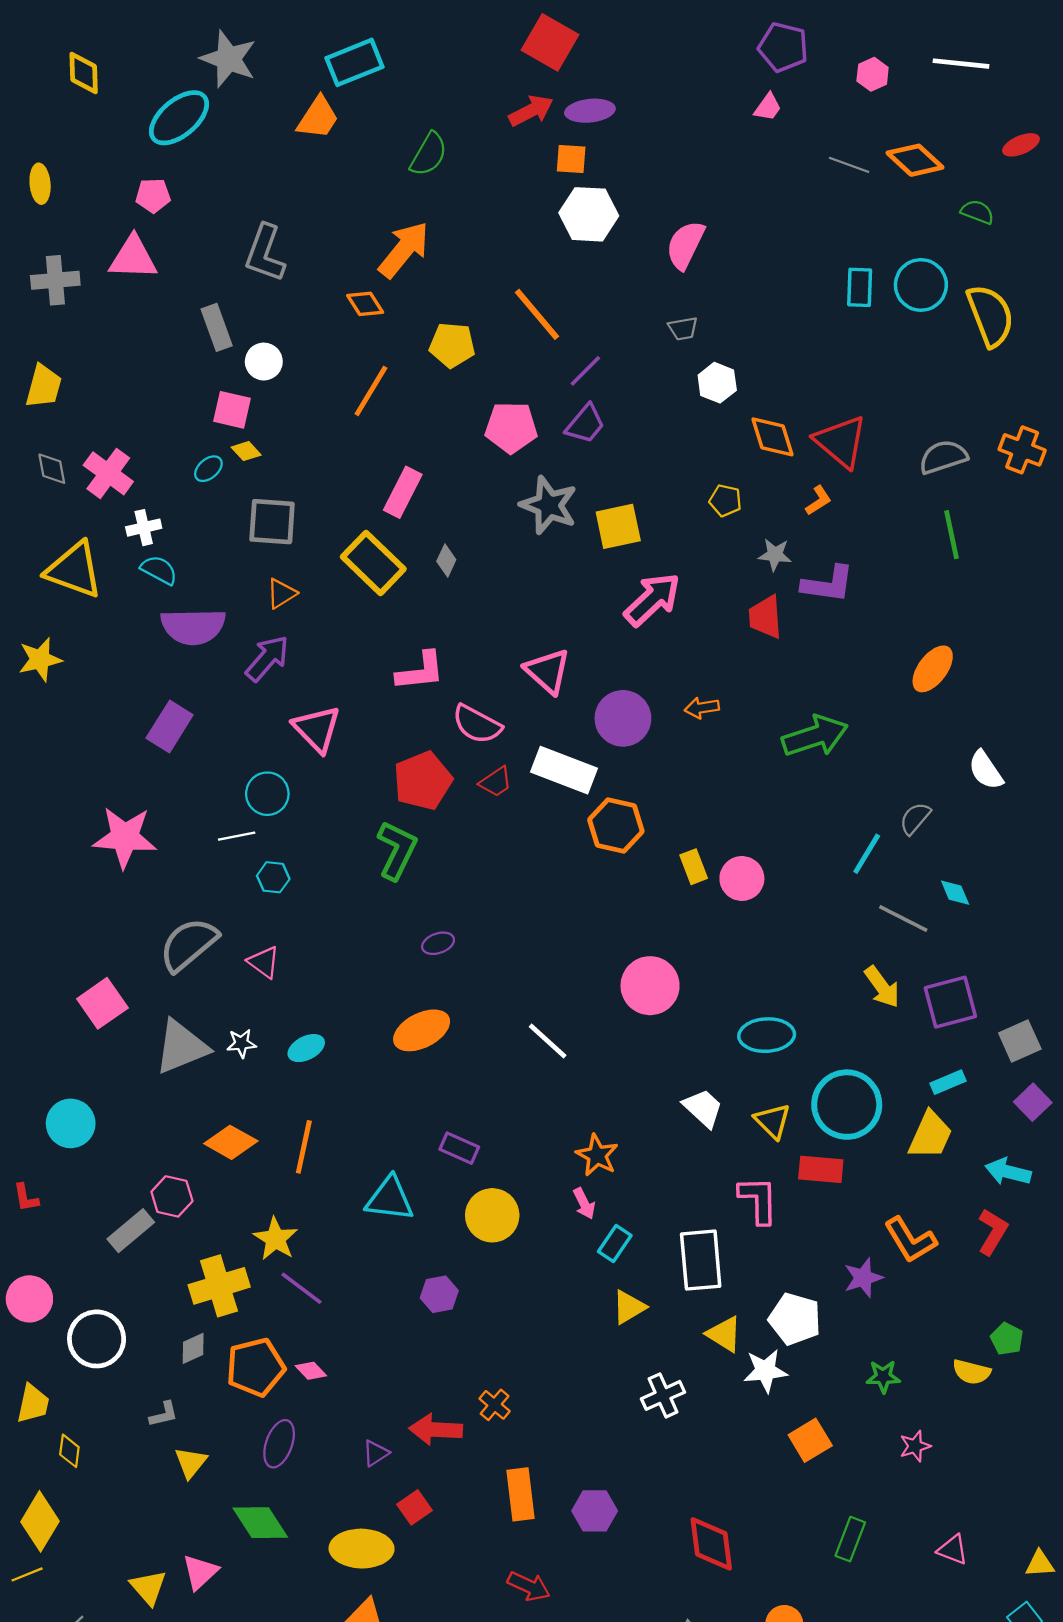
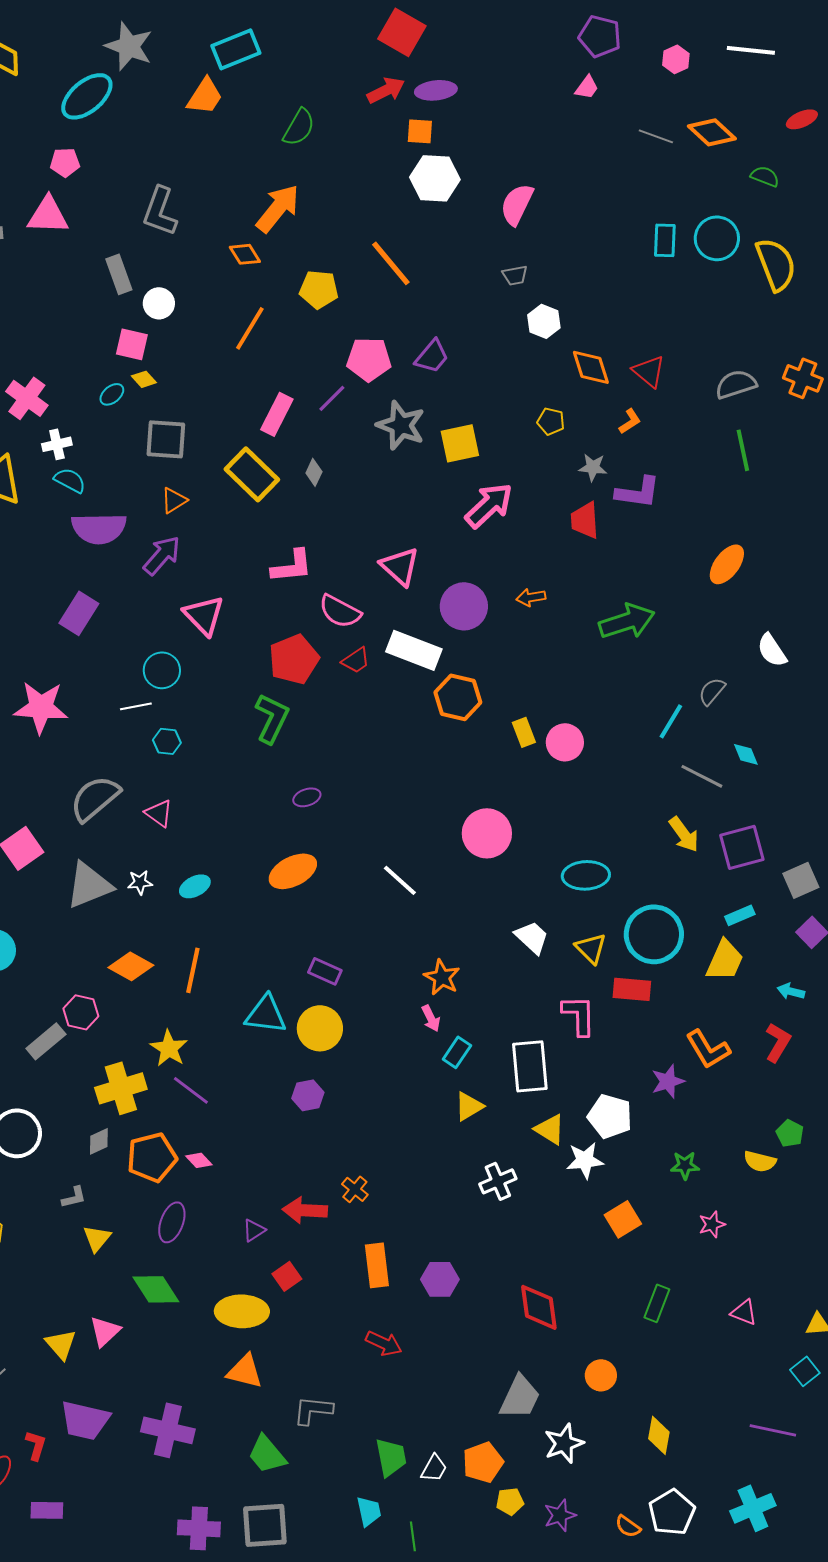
purple line: (585, 371) -> (332, 398), moved
red triangle: (841, 442) -> (649, 371), size x0.7
cyan arrow: (1008, 1172) -> (791, 991), size x0.7
yellow circle: (492, 1215) -> (320, 1028), moved

